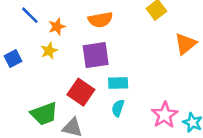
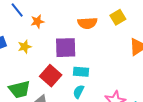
orange semicircle: (100, 20) -> (87, 23), moved
yellow star: (49, 51) -> (25, 47), moved

